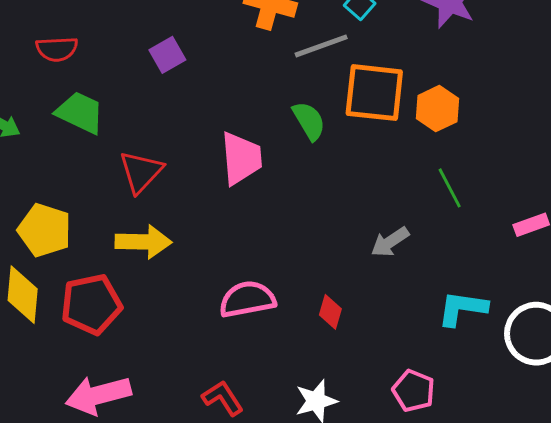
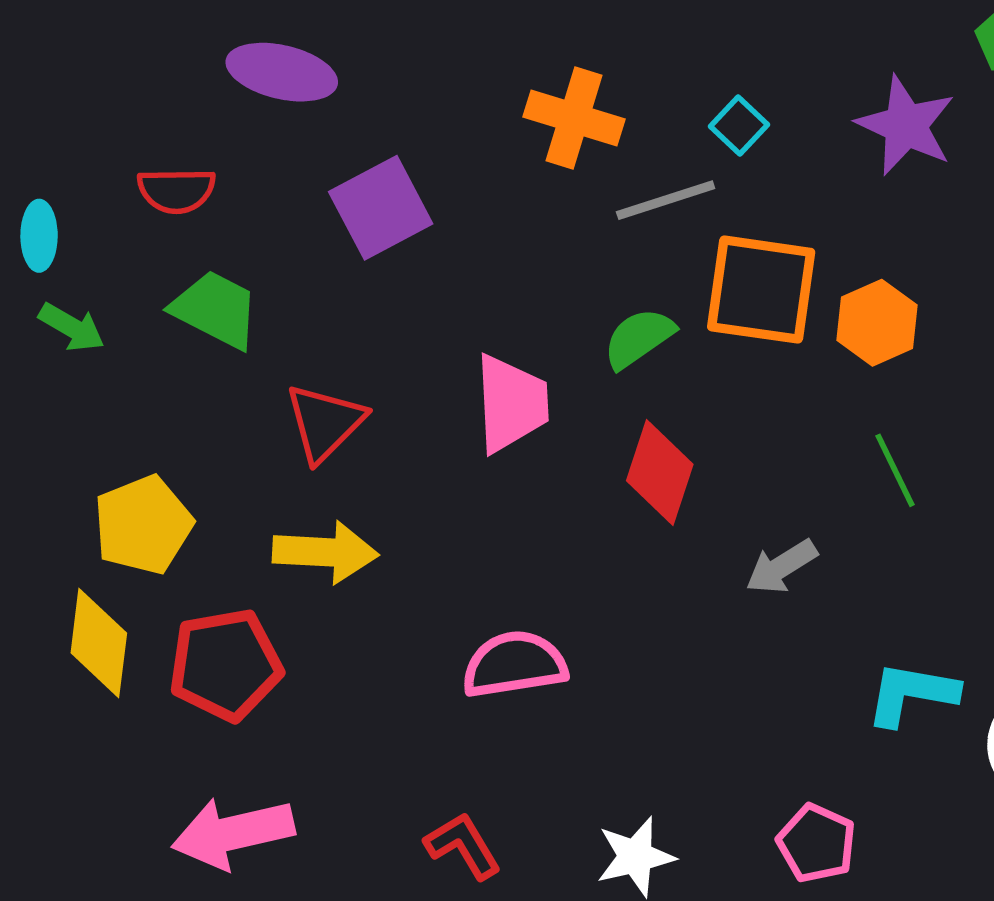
purple square: (167, 55) -> (381, 208), size x1.5
green semicircle: (309, 121) -> (639, 338), turned -96
yellow pentagon: (45, 230) -> (143, 525), turned 30
red diamond: (330, 312) -> (660, 473), moved, size x1.6

